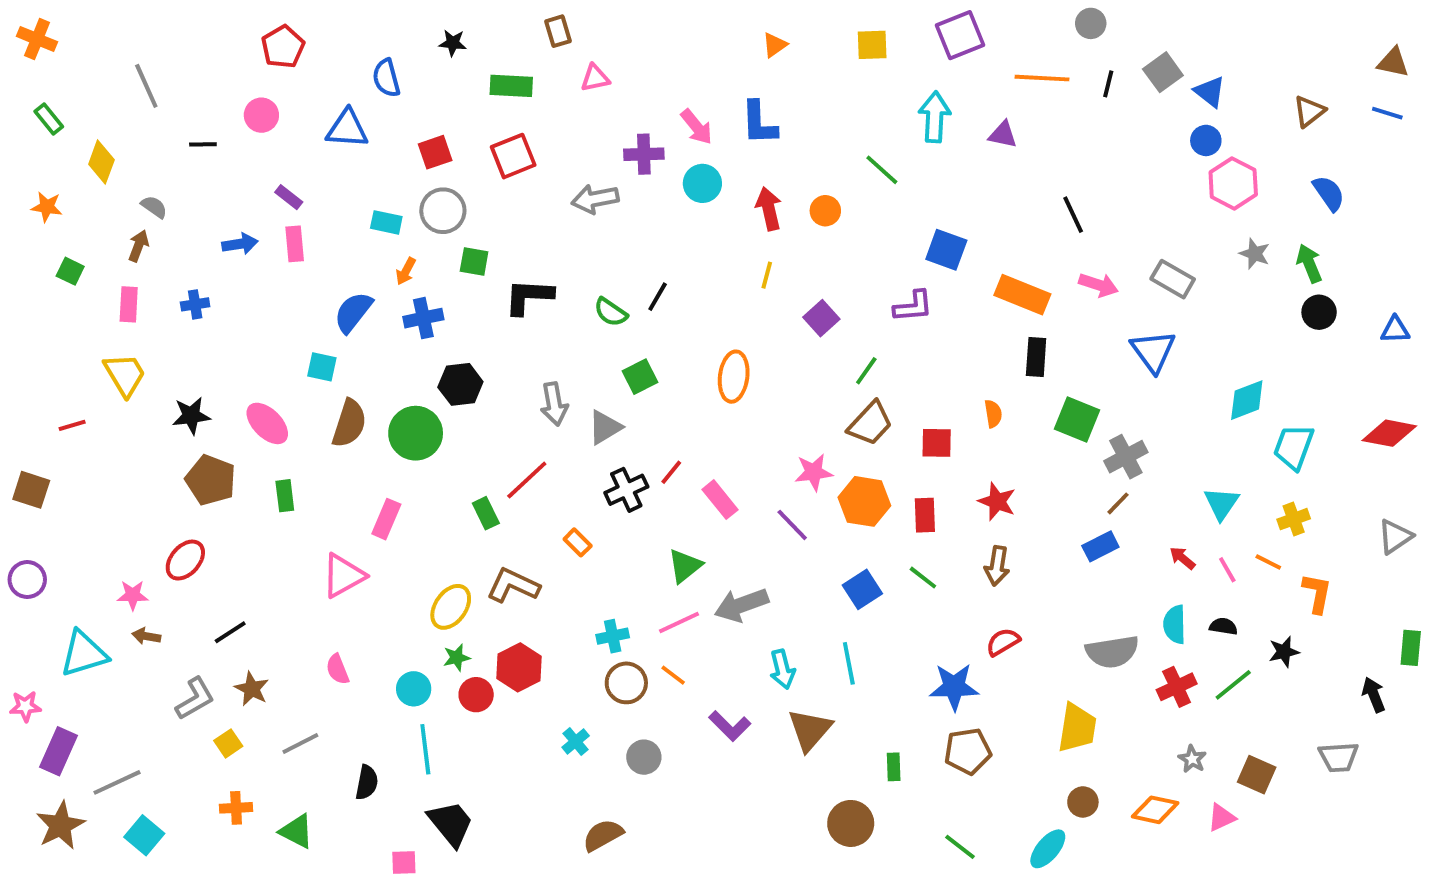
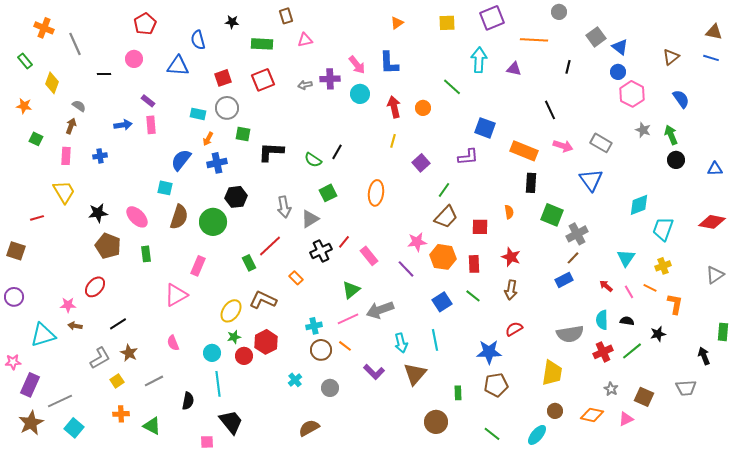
orange cross: (37, 39) -> (44, 28), moved
black line: (1108, 84) -> (568, 67), moved
gray arrow: (595, 199) -> (305, 85), moved, size x0.6

